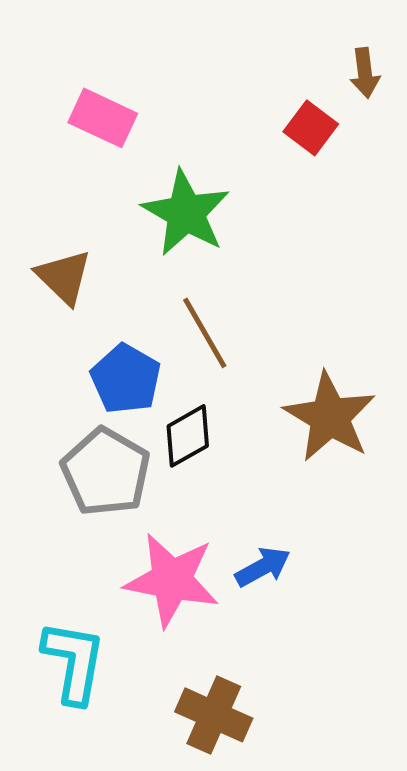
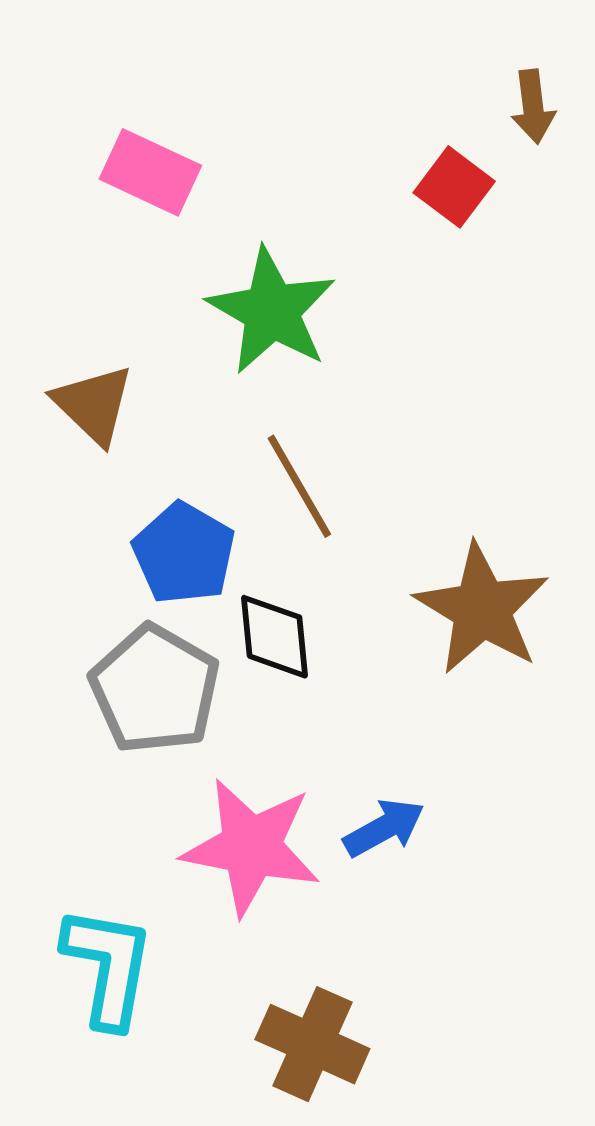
black diamond: (188, 436) -> (275, 637), turned -66

